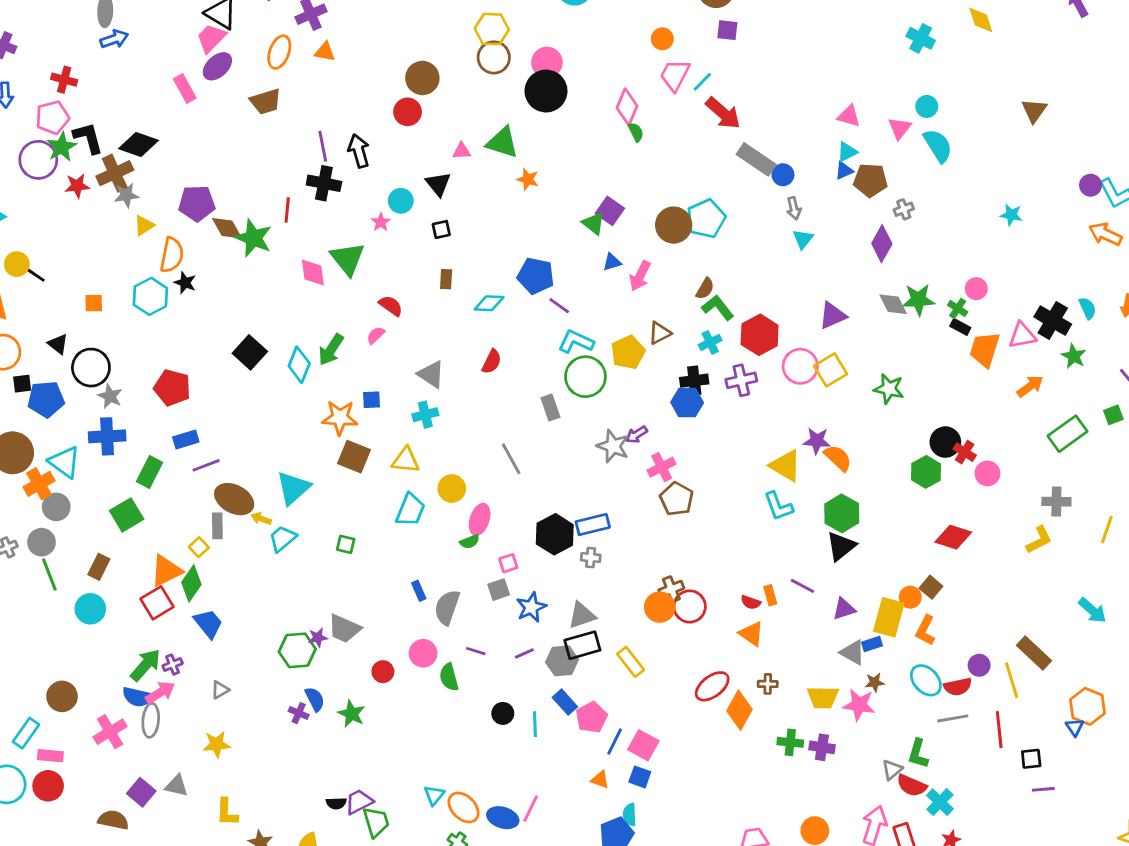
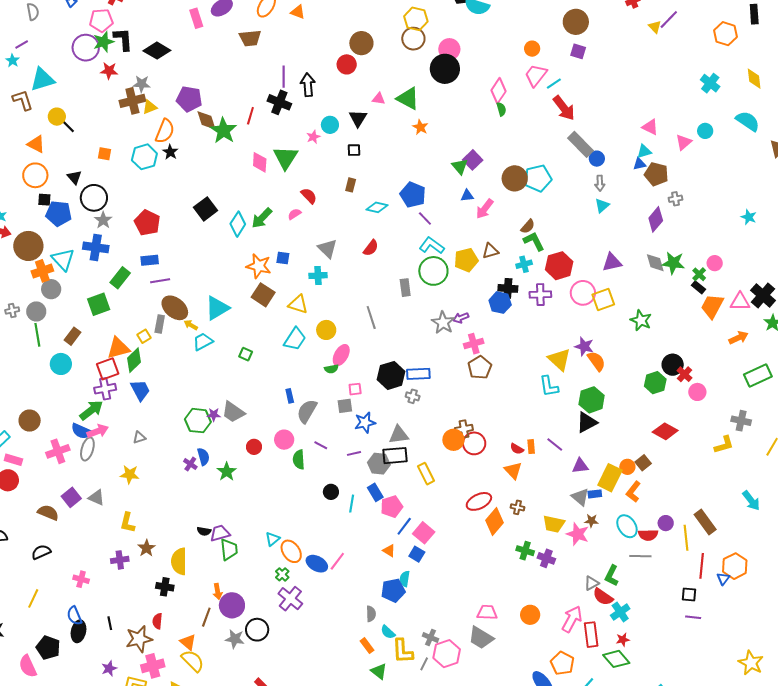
cyan semicircle: (938, 146) -> (748, 121), moved, turned -35
brown cross: (115, 173) -> (132, 101), moved
purple cross: (173, 665) -> (105, 389), moved, size x1.5
red line: (999, 730) -> (702, 566), moved

